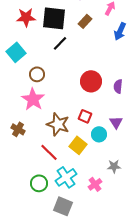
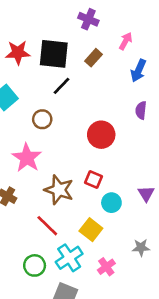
brown circle: (37, 74) -> (42, 119), moved
purple semicircle: (118, 86) -> (141, 110), moved
purple triangle: (116, 122) -> (146, 194), moved
yellow square: (78, 145) -> (91, 230), moved
gray star: (114, 166) -> (141, 248), moved

